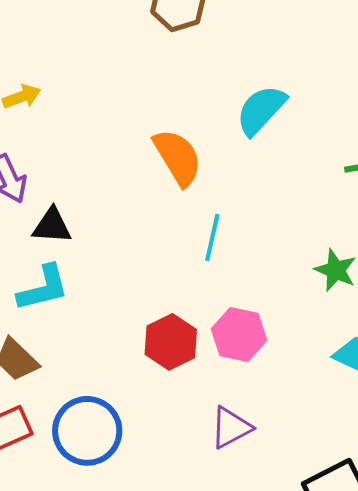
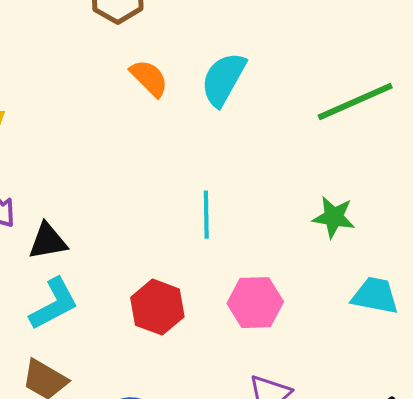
orange semicircle: (178, 157) -> (149, 78), moved, size x0.7
red hexagon: (171, 342) -> (157, 307), moved

